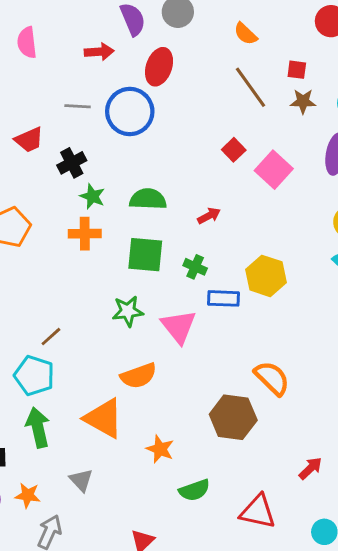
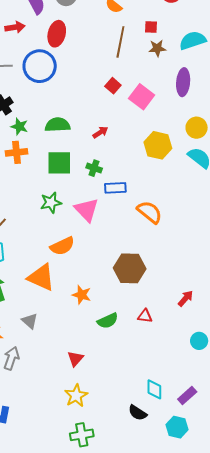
brown line: (250, 87) -> (120, 42), turned 52
yellow hexagon: (266, 276) -> (158, 145), moved
orange semicircle: (272, 378) -> (150, 212), moved
red triangle: (258, 512) -> (145, 316), moved, size x0.6

